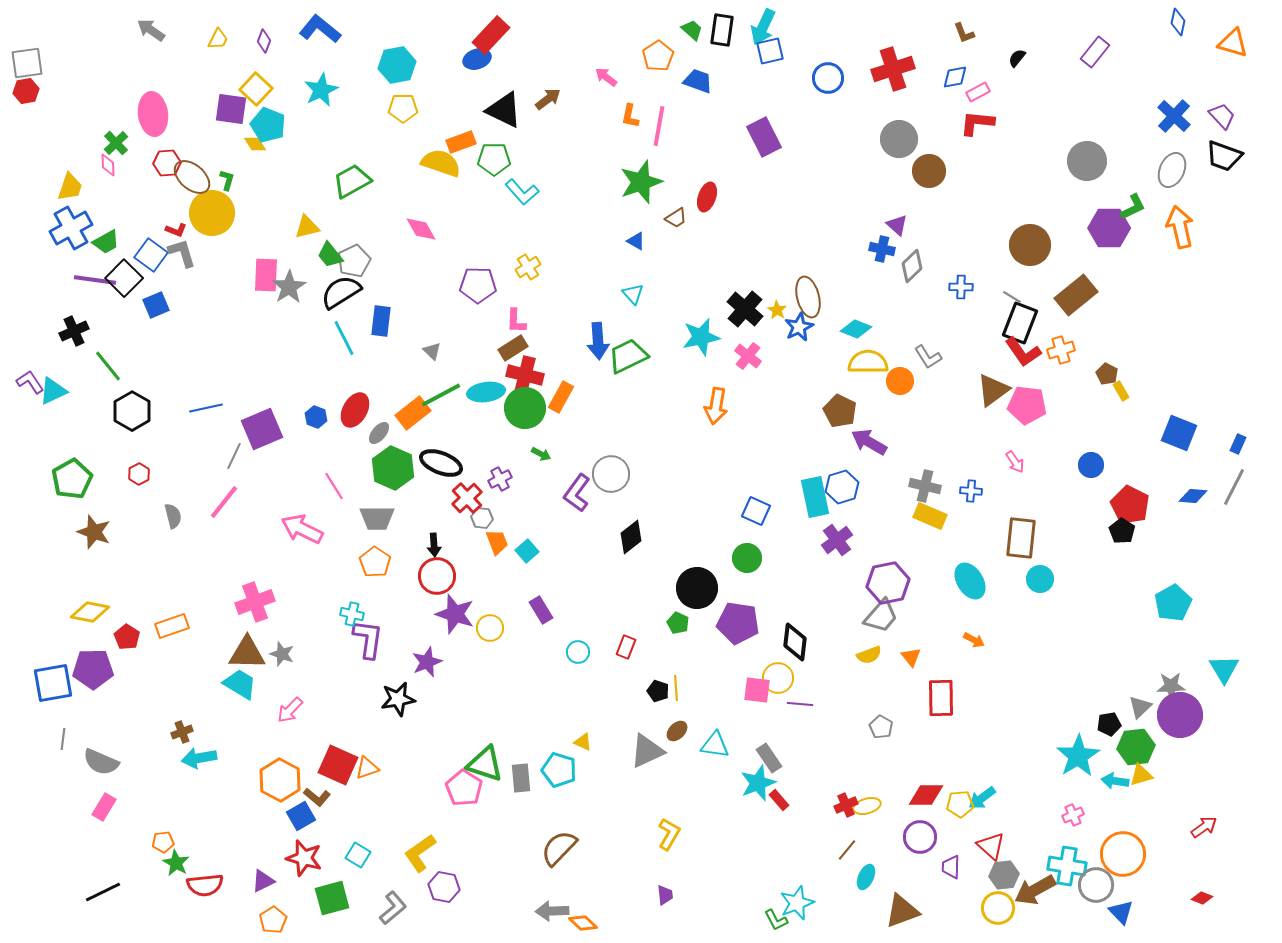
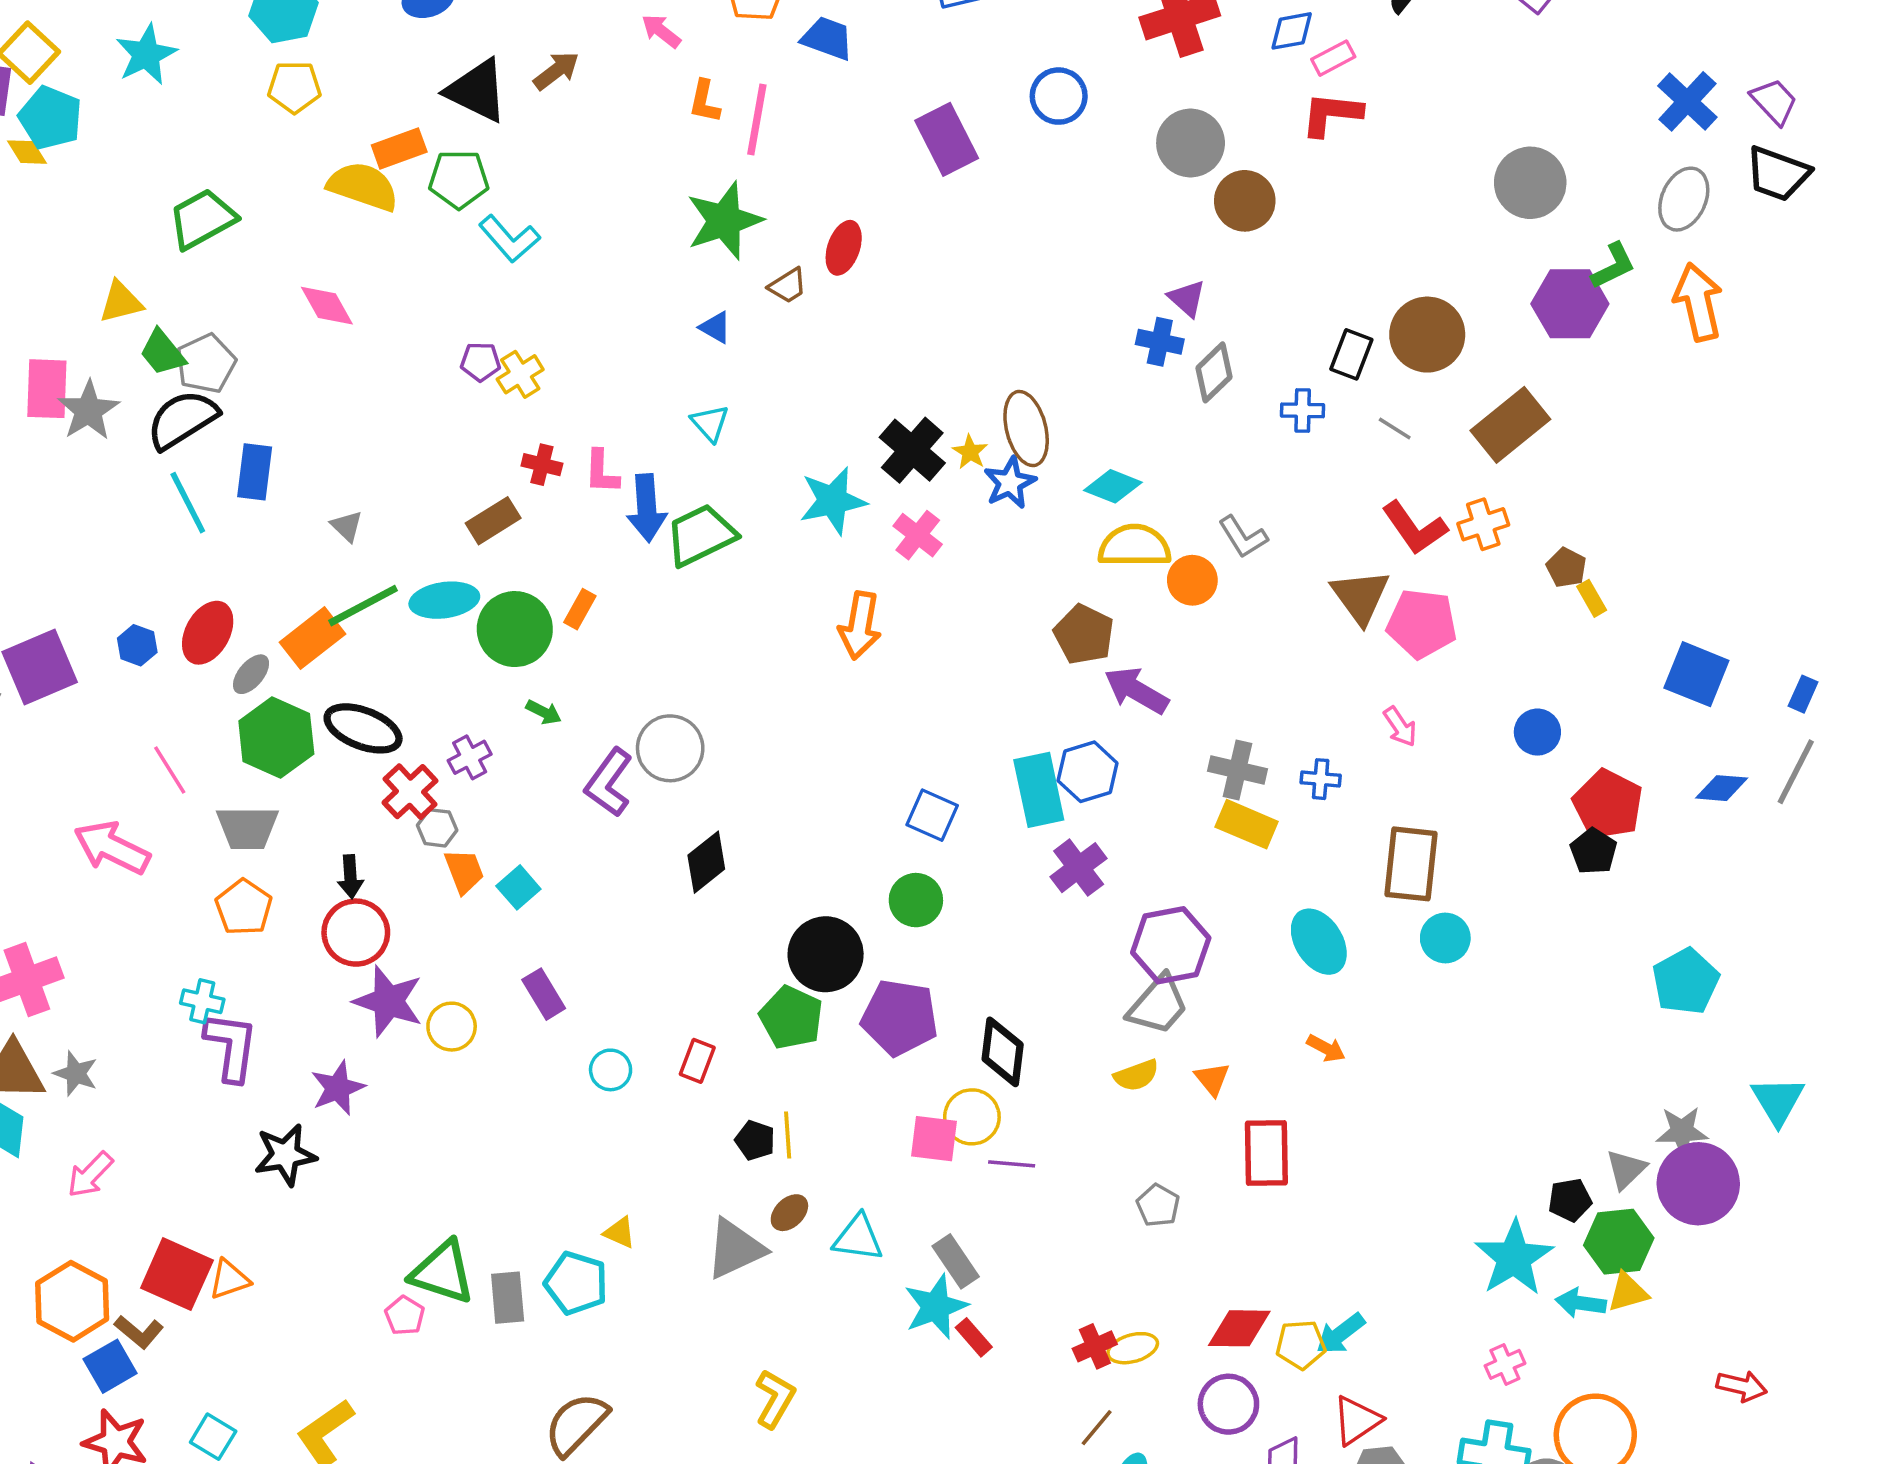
blue circle: (828, 78) -> (1059, 96), moved
purple pentagon: (478, 285) -> (480, 362), moved, size x0.6
pink L-shape: (516, 321) -> (602, 472), moved
black rectangle: (1020, 323) -> (1351, 354), moved, size x0.7
red cross: (525, 375) -> (542, 465), moved, size x0.6
brown triangle: (993, 390) -> (1360, 597), turned -30
orange rectangle: (561, 397) -> (580, 609), size x0.7
green pentagon: (678, 623) -> (791, 1018), size x1.6
pink pentagon: (464, 788) -> (405, 1316), size x0.6
red arrow: (1204, 827) -> (1742, 1386), turned 48
red triangle: (991, 846) -> (1357, 1420), turned 44

